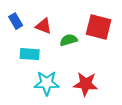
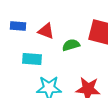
blue rectangle: (16, 21) -> (18, 26), turned -56

